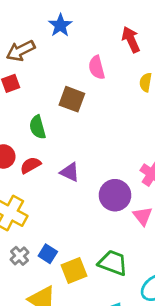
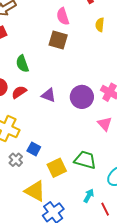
brown square: (72, 99) -> (58, 40), moved
purple circle: (115, 195) -> (82, 97), moved
blue square: (48, 254) -> (34, 149), moved

